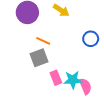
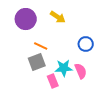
cyan star: (73, 80) -> (64, 68), moved
pink semicircle: (85, 86) -> (81, 71), moved

